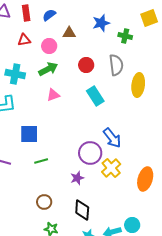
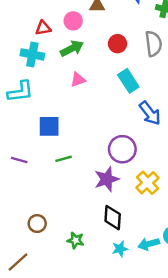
red triangle: (24, 40) -> (43, 28), moved
blue arrow: (112, 138) -> (150, 113), moved
yellow cross: (111, 168) -> (147, 183), moved
purple star: (77, 178) -> (107, 179), size x1.5
brown circle: (44, 202) -> (37, 224), moved

